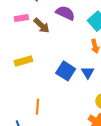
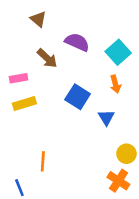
pink rectangle: (21, 18) -> (19, 78), moved
blue square: (66, 71) -> (78, 97), moved

